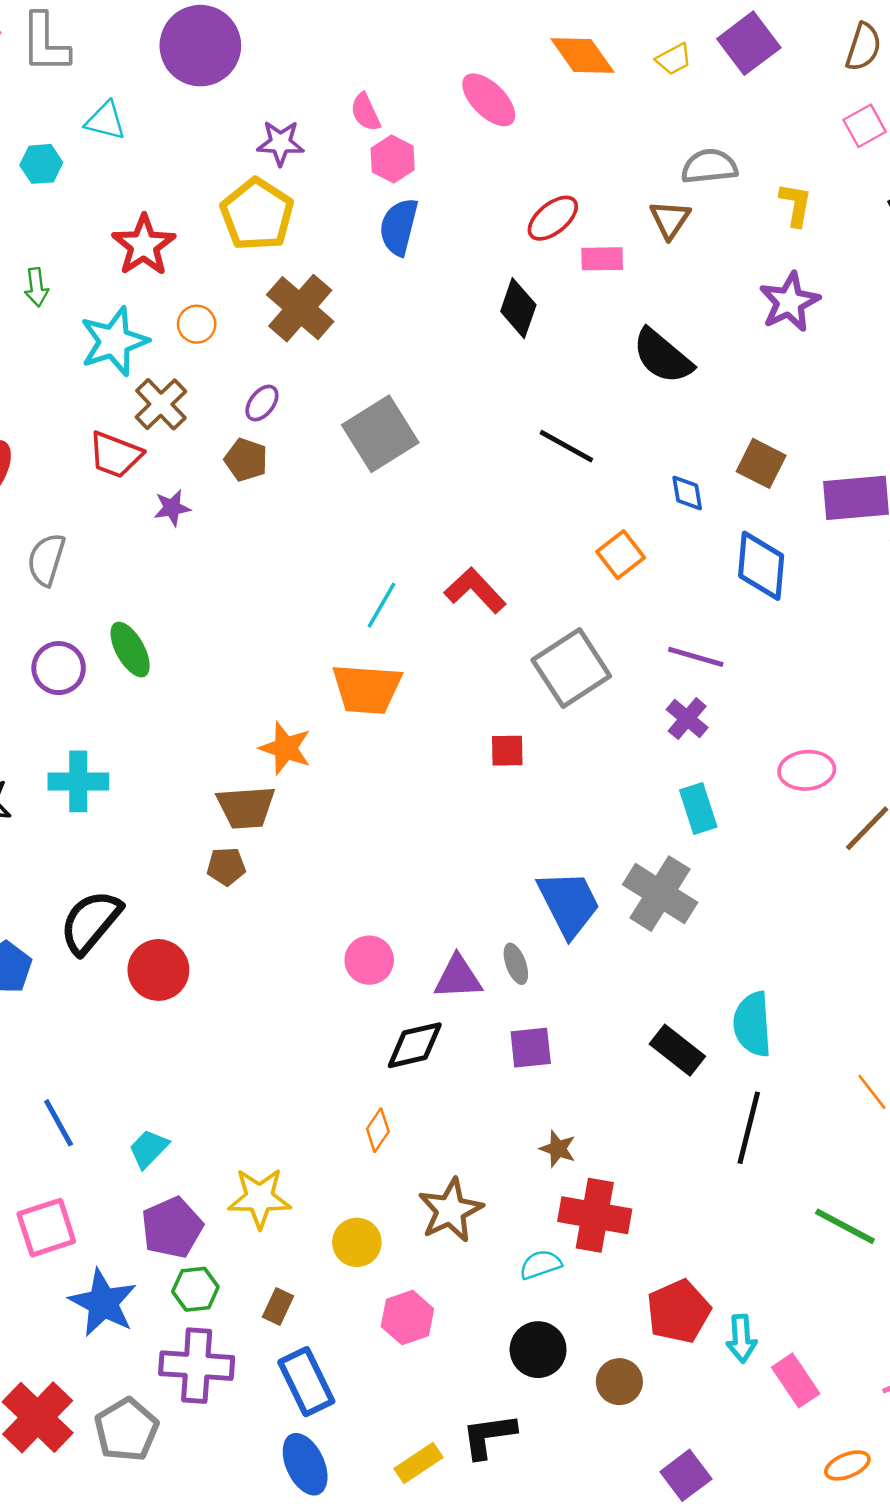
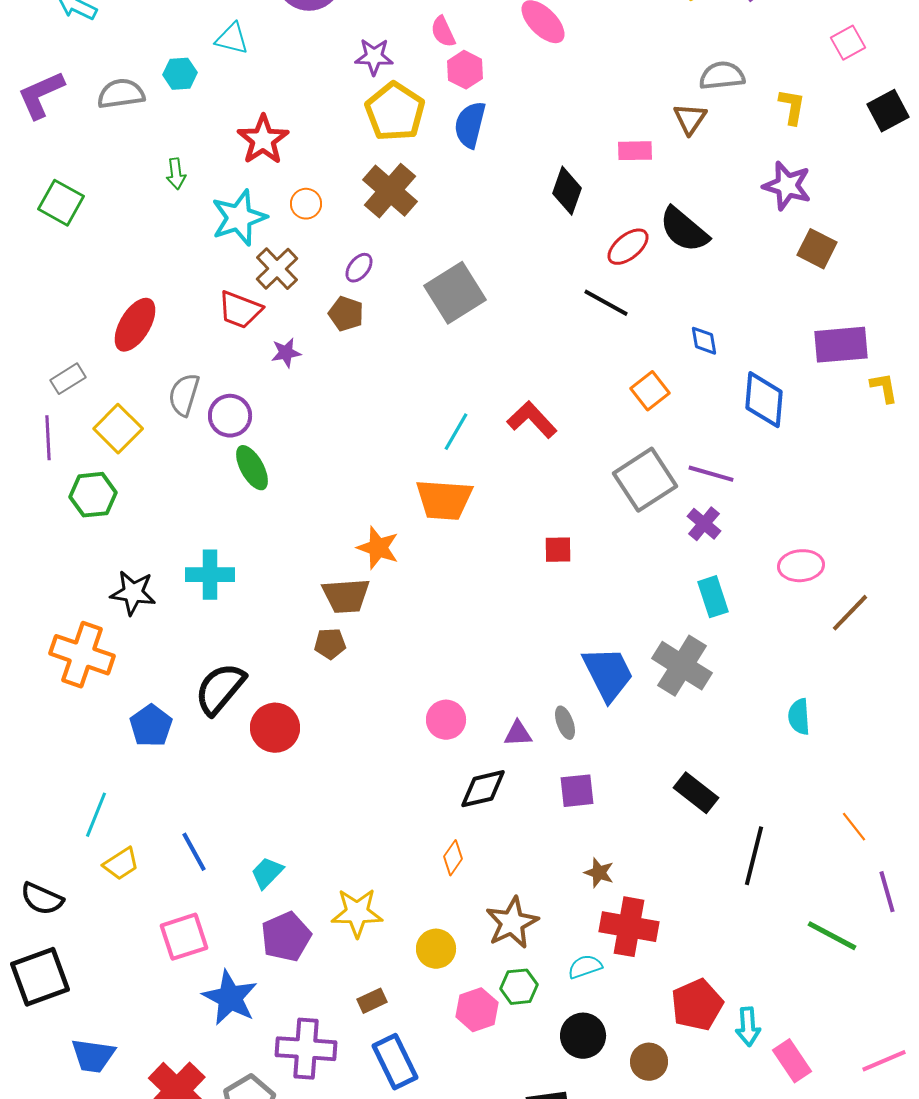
yellow pentagon: (257, 214) -> (395, 112), moved
red ellipse: (553, 218) -> (628, 247), moved
purple star: (789, 302) -> (787, 186), turned -30
brown square: (761, 463) -> (817, 249), moved
purple circle: (59, 668) -> (230, 416), moved
gray square: (571, 668) -> (645, 480), moved
purple triangle: (458, 977) -> (518, 734), size x0.7
cyan semicircle: (752, 1024) -> (799, 717), moved, size x0.7
green hexagon: (195, 1289) -> (519, 987), moved
brown rectangle: (278, 1306) -> (372, 1001), turned 40

